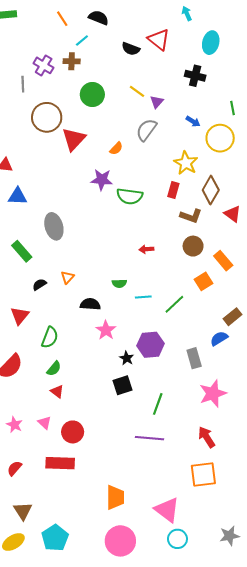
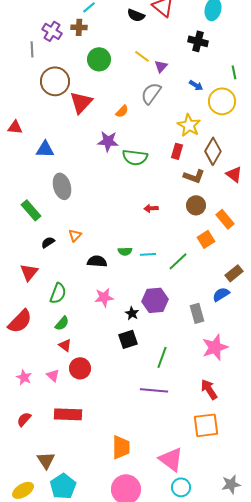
blue triangle: (18, 196) -> (45, 149), moved
green semicircle: (119, 283) -> (125, 251), moved
pink star: (106, 330) -> (104, 297), moved, turned 30
red circle: (73, 432) -> (80, 368), moved
brown triangle: (23, 511) -> (46, 460), moved

